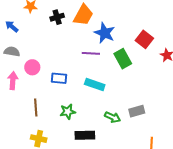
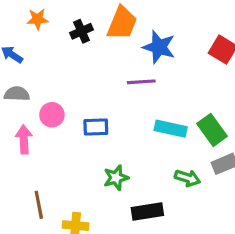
green rectangle: (123, 59) -> (212, 130), moved
cyan rectangle: (95, 85) -> (171, 129), moved
brown line: (36, 107) -> (39, 205), moved

